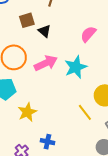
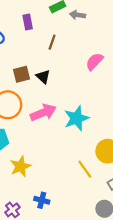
brown square: (27, 20) -> (22, 74), moved
pink semicircle: (88, 34) -> (94, 61), moved

